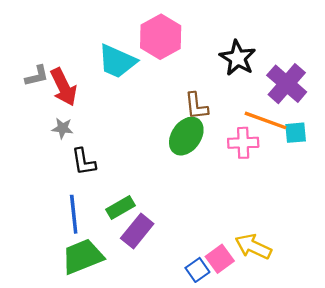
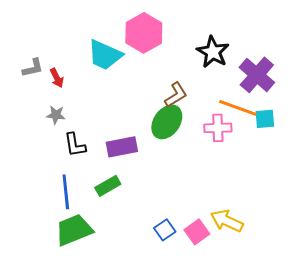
red arrow: (64, 87) -> (57, 78), size x0.6
brown L-shape: (196, 106) -> (176, 95), turned -116
purple rectangle: (137, 231) -> (122, 147), moved, turned 40
blue square: (197, 270) -> (165, 230), moved

